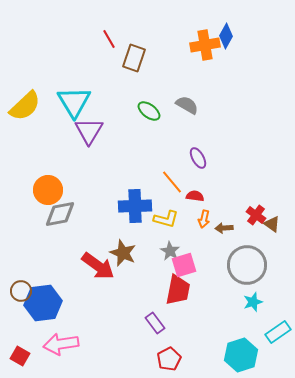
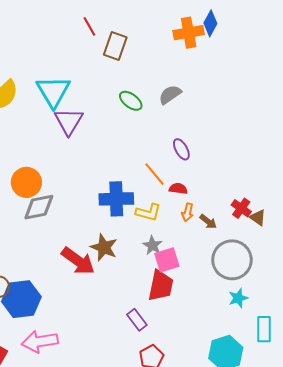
gray semicircle: (187, 105) -> (170, 95), turned -65
brown arrow: (224, 228) -> (208, 222), turned -138
cyan rectangle: (278, 332) -> (264, 329), turned -55

